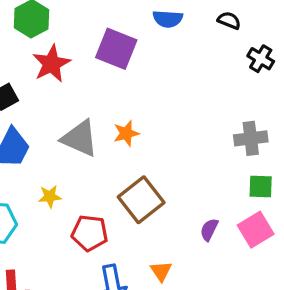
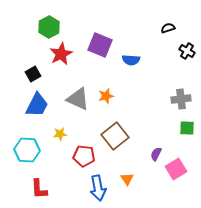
blue semicircle: (168, 19) -> (131, 60), moved
black semicircle: (229, 20) -> (168, 28), turned -40
pink square: (256, 230) -> (176, 169), moved

